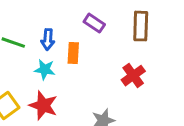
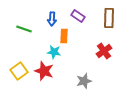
blue arrow: (48, 40) -> (52, 19), moved
cyan star: (45, 70) -> (54, 52), moved

